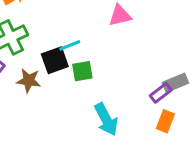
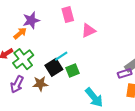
purple rectangle: (161, 93) -> (125, 73), turned 32

